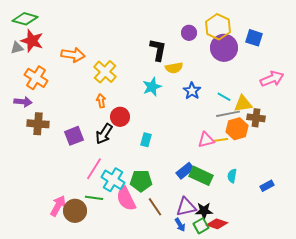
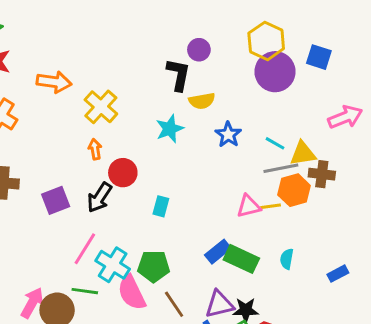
purple circle: (189, 33) -> (199, 50), moved

